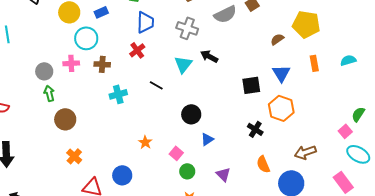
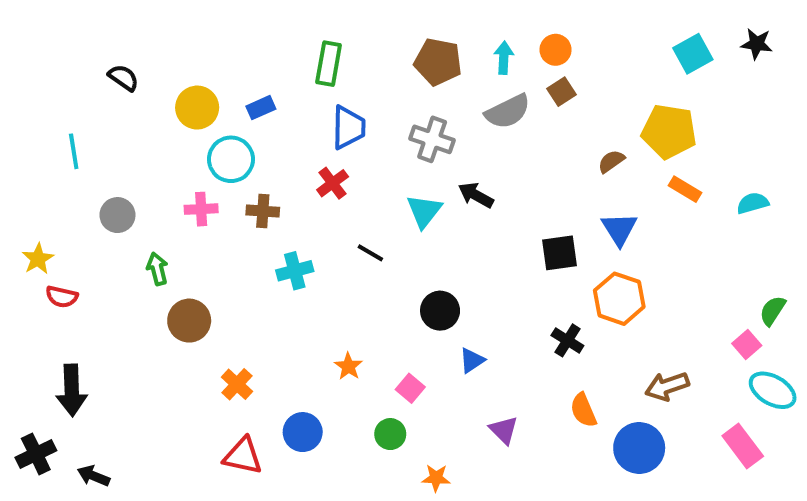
orange rectangle: (314, 63) -> (685, 189), moved, turned -49
gray circle: (44, 71) -> (117, 215), moved
orange cross: (74, 156) -> (237, 384), moved
green circle: (187, 171) -> (390, 434), moved

